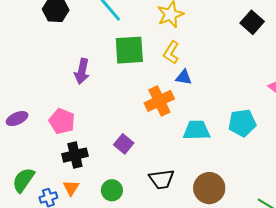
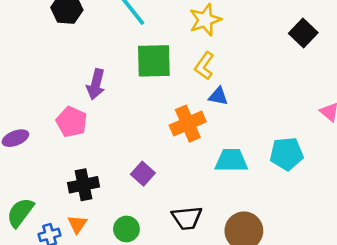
pink pentagon: (62, 121) -> (72, 122), moved

